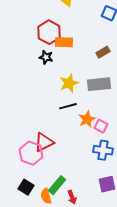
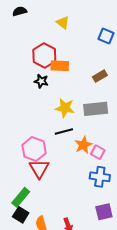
yellow star: (69, 83) -> (65, 108), turned 30
red triangle: (44, 142) -> (39, 169), turned -35
pink hexagon: (31, 153) -> (34, 149), moved
green rectangle: (57, 185) -> (21, 197), moved

